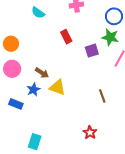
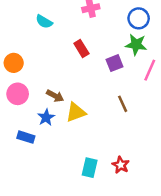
yellow triangle: (57, 87) -> (76, 112), turned -36
brown line: (102, 96) -> (123, 104), moved
cyan rectangle: (35, 142) -> (90, 168), moved

